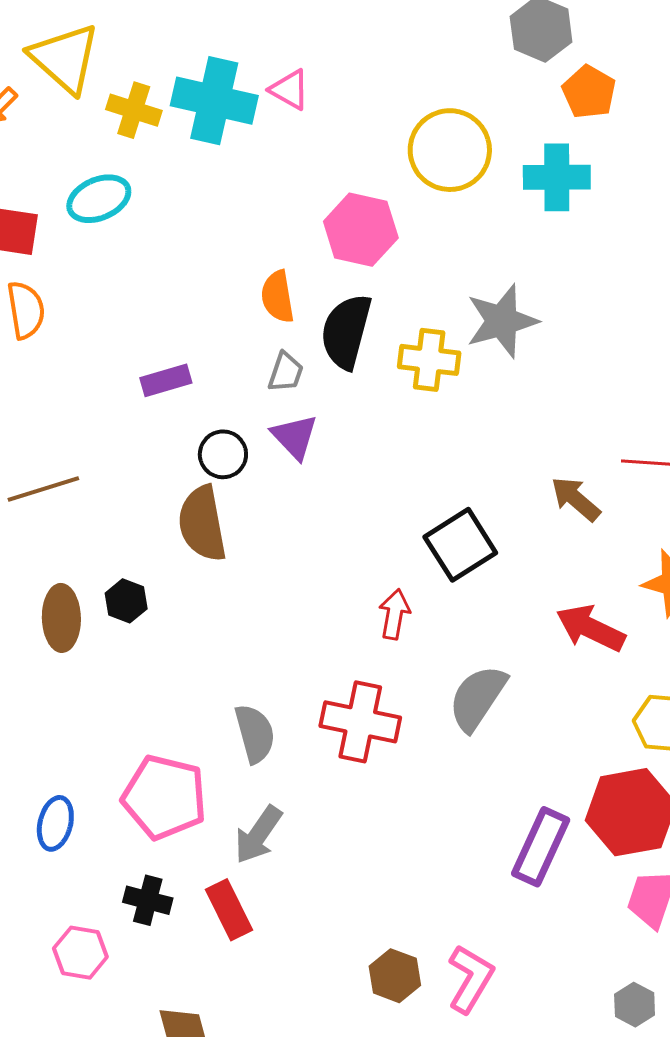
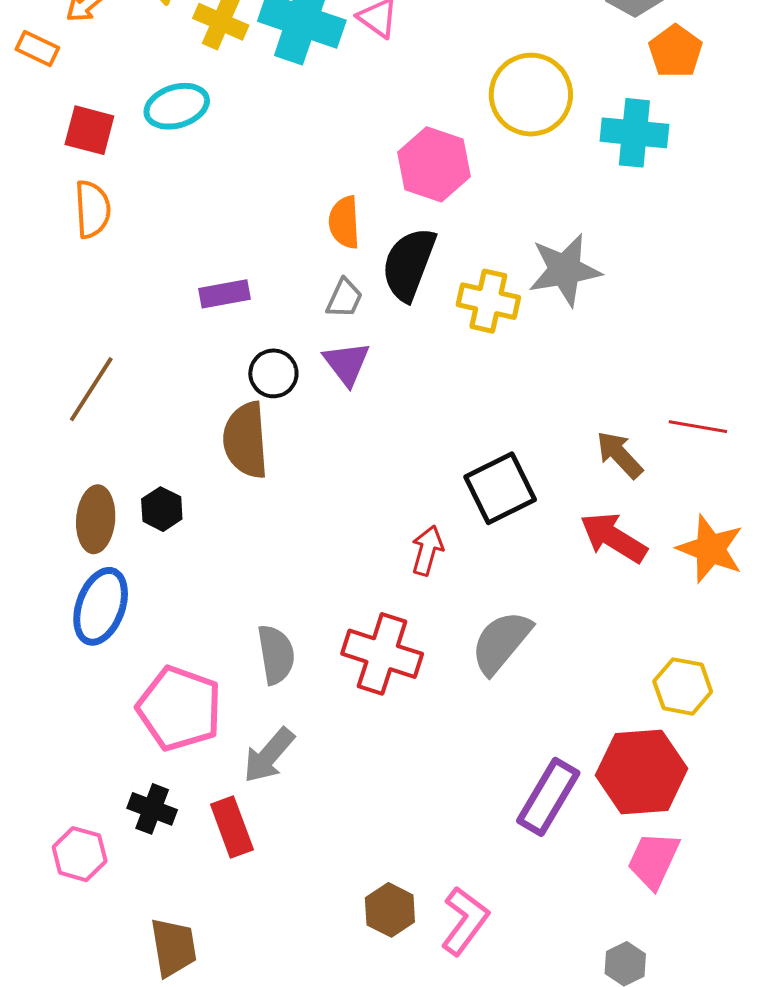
brown line: (43, 489) -> (91, 389), turned -46
red arrow: (591, 628) -> (613, 538), moved
blue ellipse: (55, 823) -> (101, 606), moved, size x1.4

